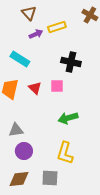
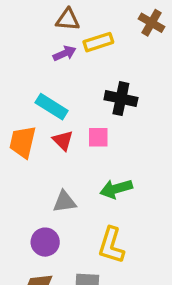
brown triangle: (29, 13) -> (68, 20), moved, turned -42
cyan rectangle: (20, 59) -> (52, 107), moved
gray triangle: (16, 130) -> (64, 202), moved

